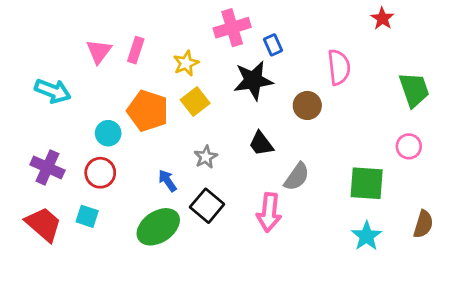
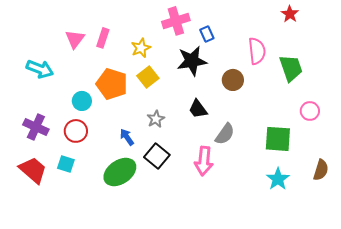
green trapezoid: (414, 90) -> (291, 68), moved

